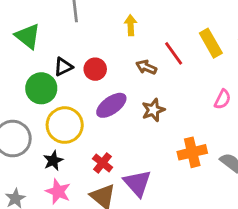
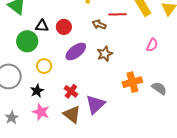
red line: (174, 53) -> (117, 14), turned -54
black triangle: (63, 67) -> (42, 26), turned 32
yellow circle: (65, 125) -> (44, 66), size x0.6
purple triangle: (137, 183) -> (95, 104), turned 30

